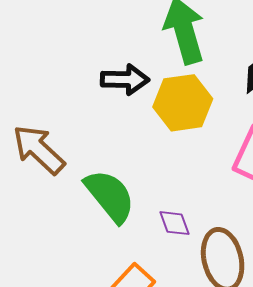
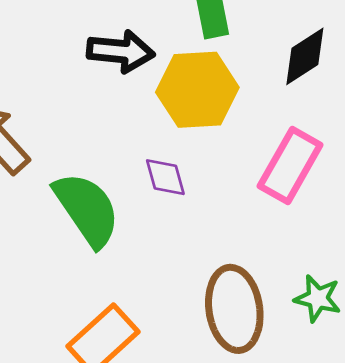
purple diamond: (175, 223) -> (165, 177), moved

